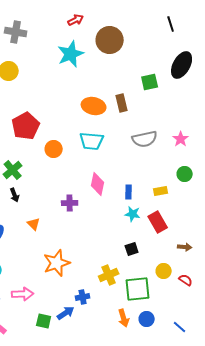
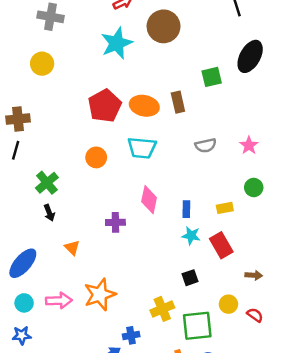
red pentagon: (26, 126) -> (105, 106), moved
gray semicircle: (145, 139) -> (206, 145), size x0.7
pink arrow: (23, 294) -> (59, 301), moved

